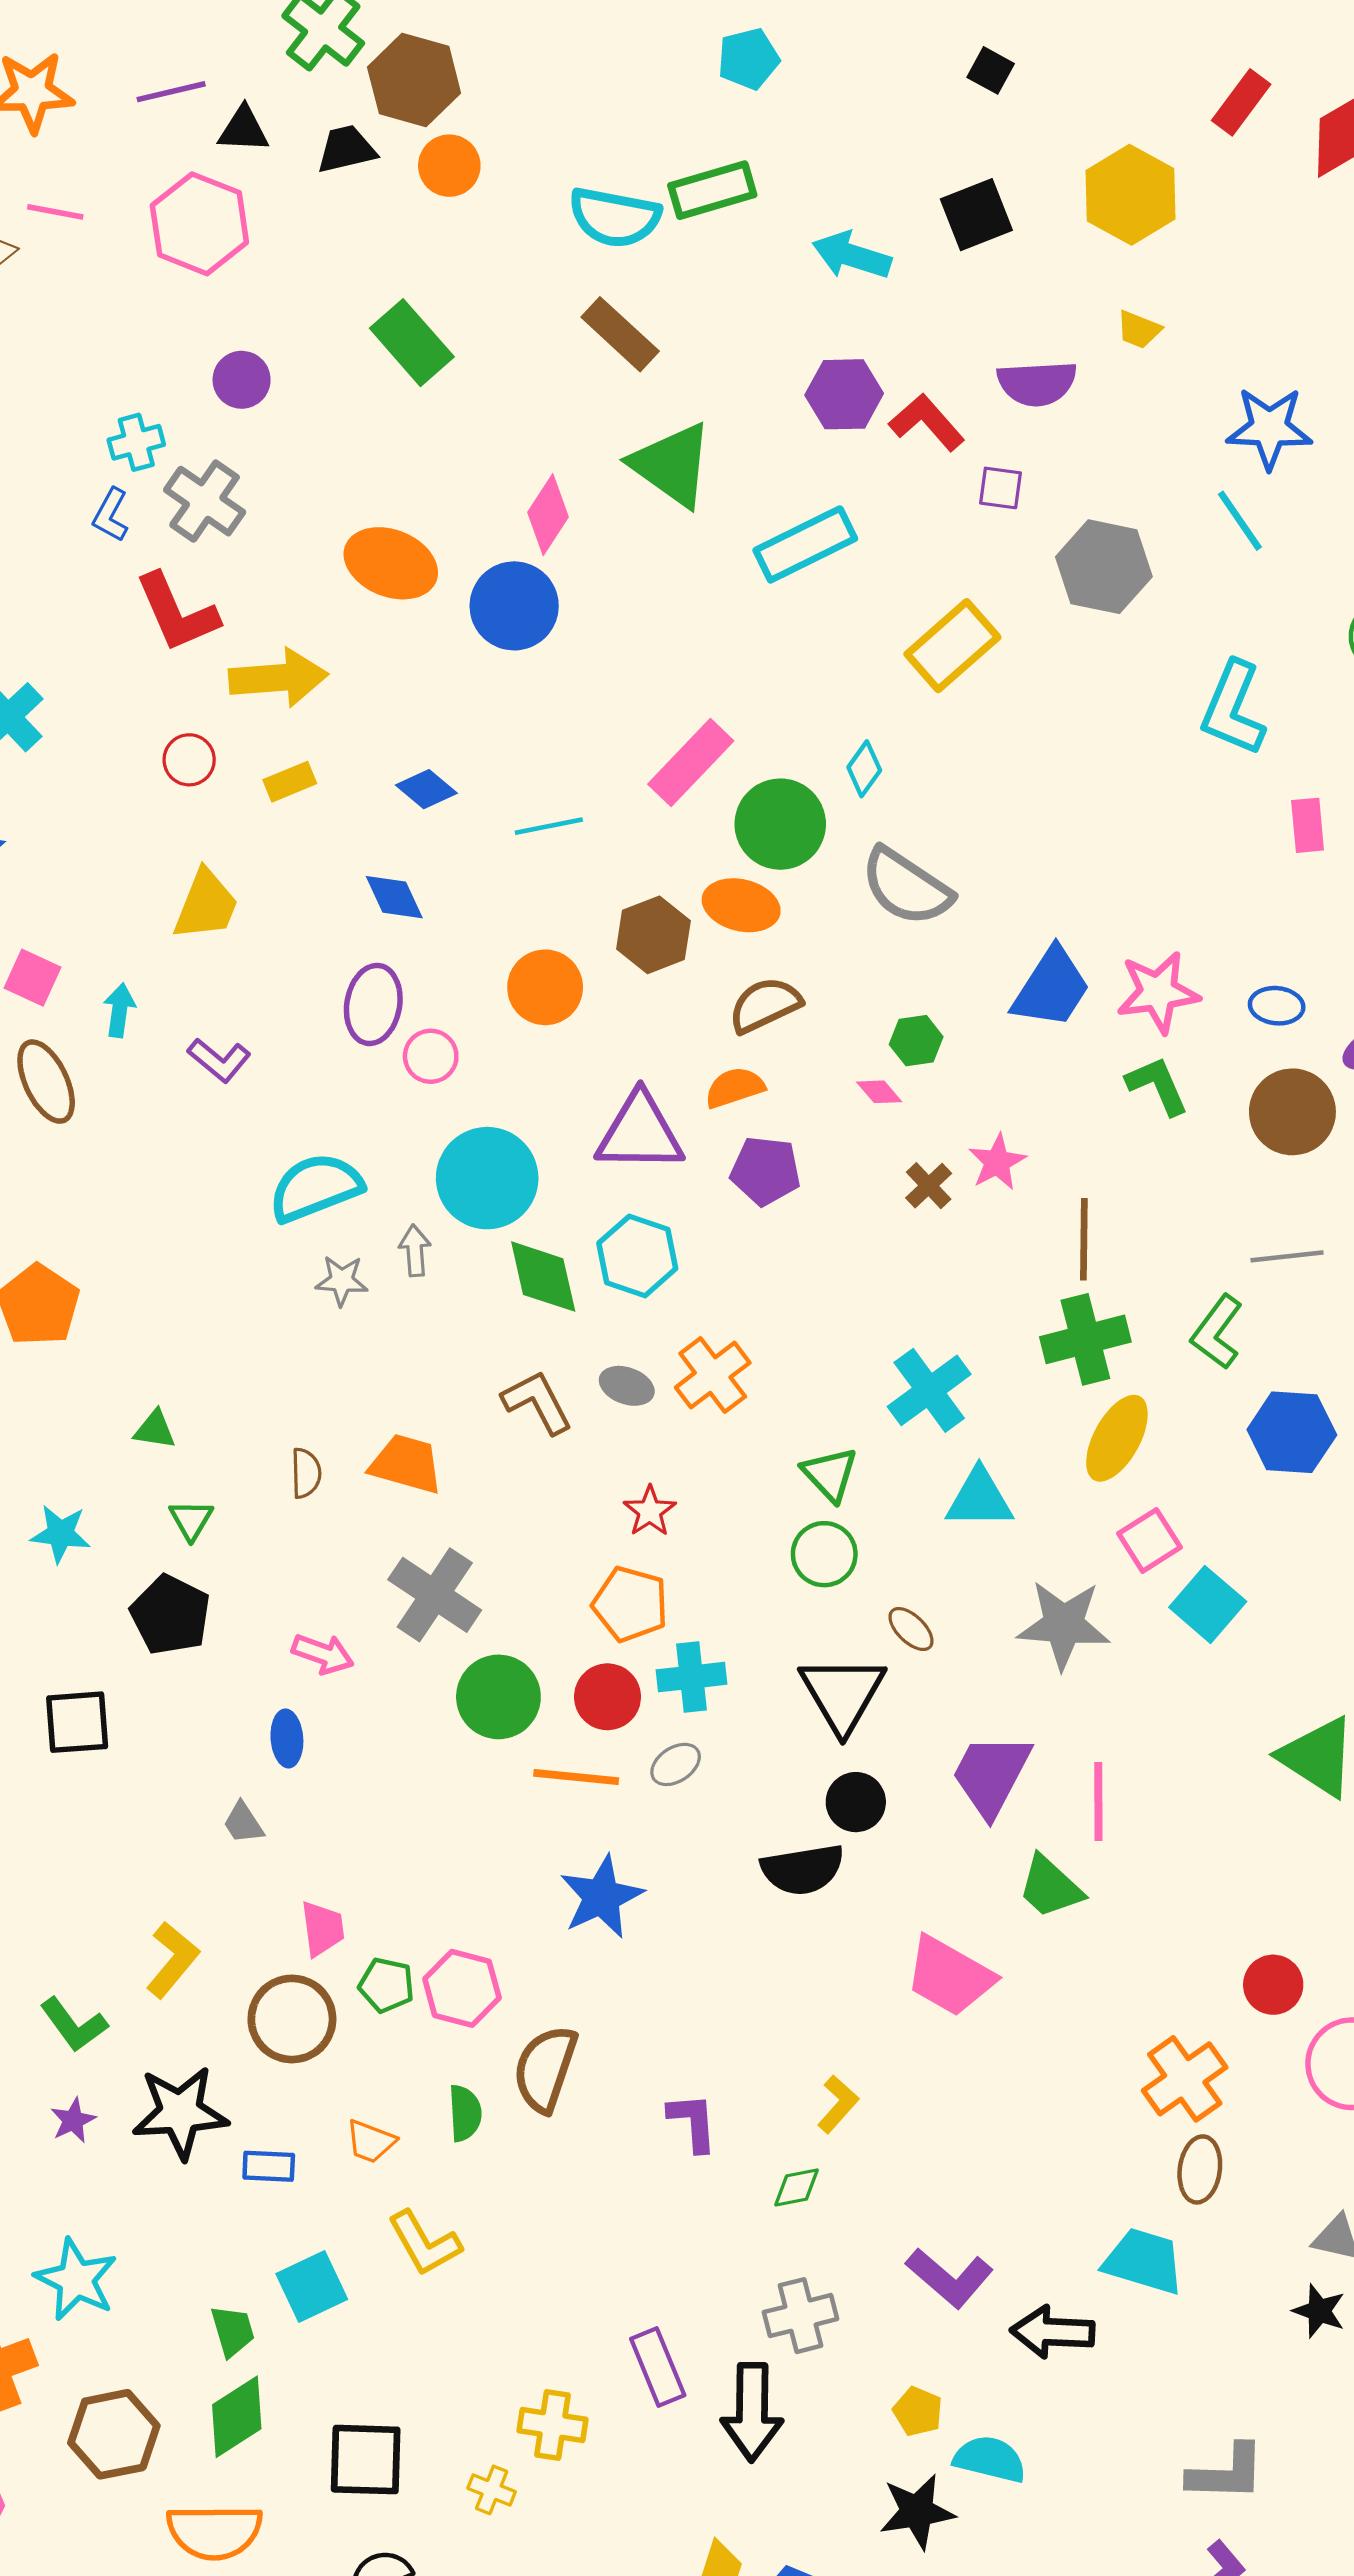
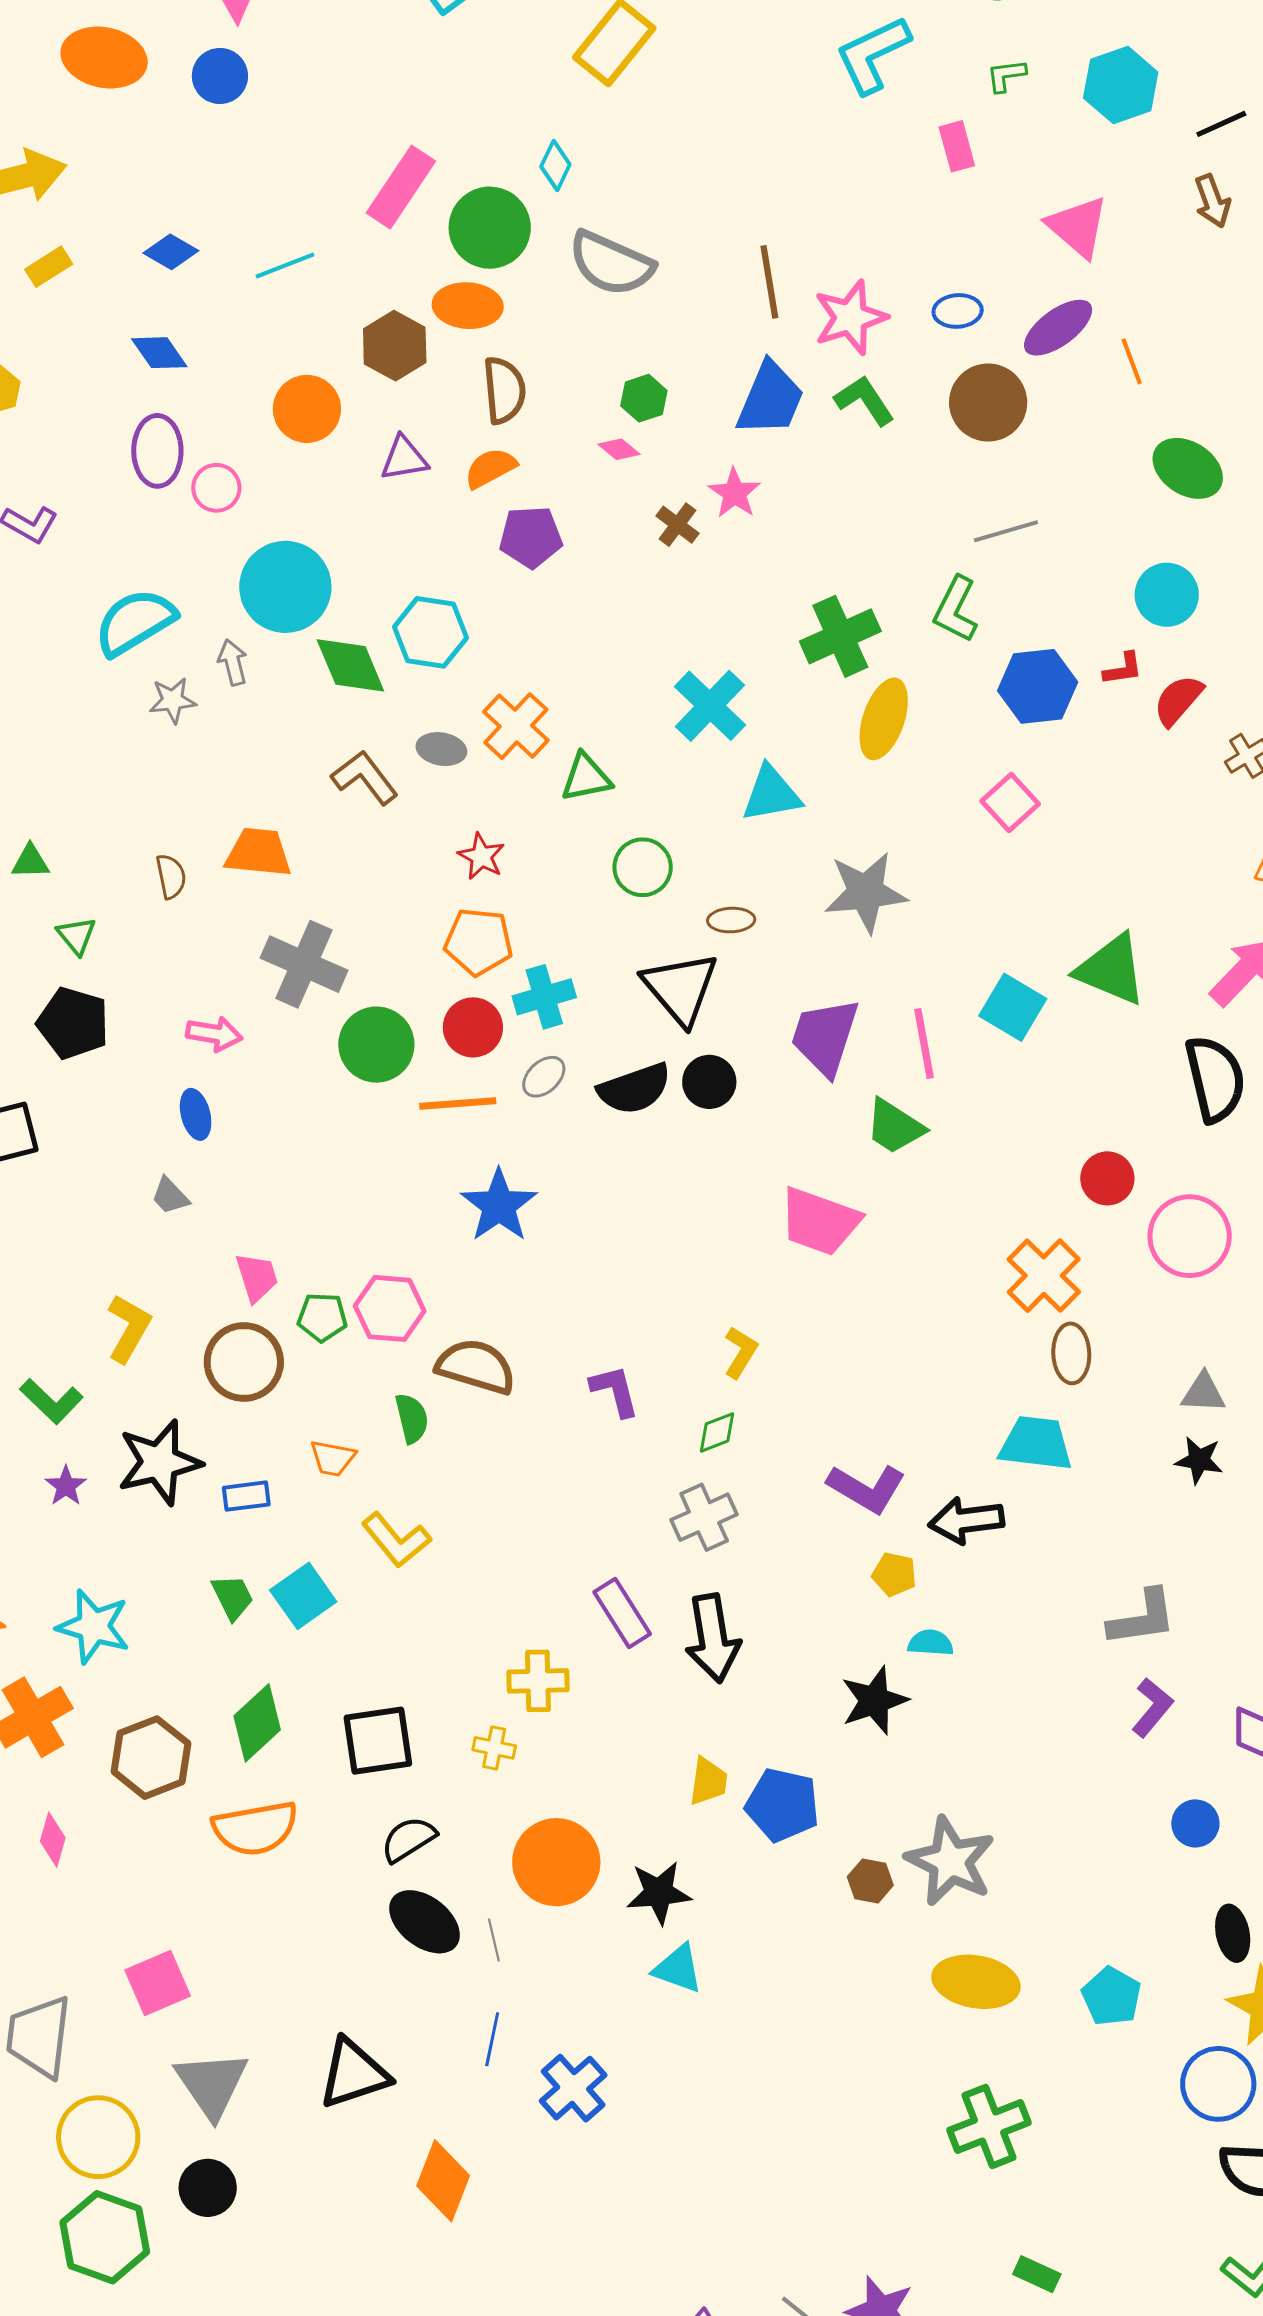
blue circle: (514, 606) -> (220, 76), size x0.7
cyan L-shape: (1233, 708) -> (873, 55), turned 52
blue trapezoid: (1051, 988) -> (770, 399), moved
brown semicircle: (765, 1005) -> (504, 390), turned 120
purple triangle: (640, 1133) -> (404, 458), moved, size x0.6
brown line: (1084, 1239) -> (769, 282), moved
green triangle: (830, 1474) -> (586, 777), moved, turned -48
pink square: (1150, 1540) -> (1010, 803), moved
cyan square: (1208, 1604) -> (1013, 1007), moved
brown ellipse: (911, 1629) -> (731, 920), turned -36
black semicircle: (803, 1869) -> (634, 1089), moved
brown semicircle: (545, 2069) -> (476, 1367), turned 98
gray cross: (801, 2316) -> (704, 1517), moved
green trapezoid: (233, 2331) -> (233, 1597), moved
yellow pentagon: (918, 2411) -> (894, 1574), moved
cyan semicircle: (990, 2459) -> (931, 1643), size x0.7

